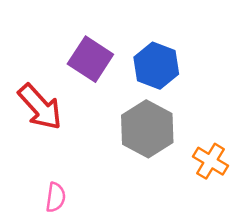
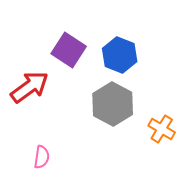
red arrow: (40, 107) -> (30, 87), turned -84

